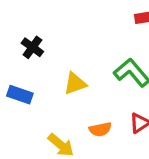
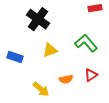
black cross: (32, 47) -> (38, 19), moved, size x1.6

